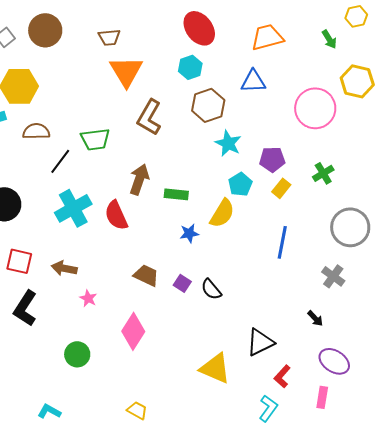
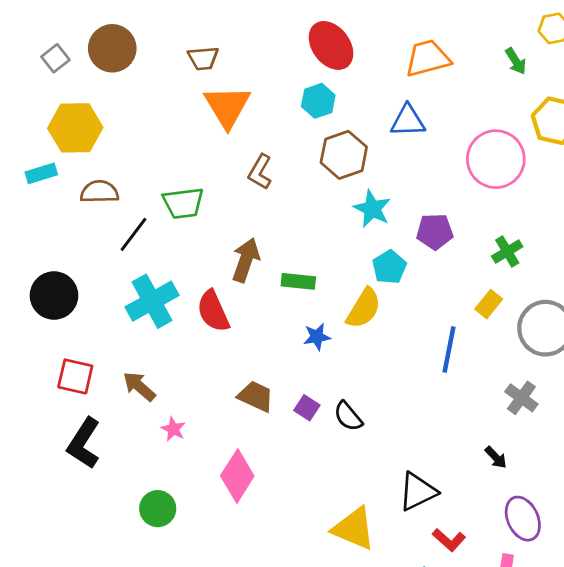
brown L-shape: (149, 117) -> (260, 172), size x0.7
yellow rectangle: (281, 188) -> (489, 304), moved
brown arrow: (64, 268) -> (139, 386), turned 30
purple ellipse: (334, 361) -> (523, 519), turned 32
red L-shape: (282, 376) -> (449, 540), turned -90

